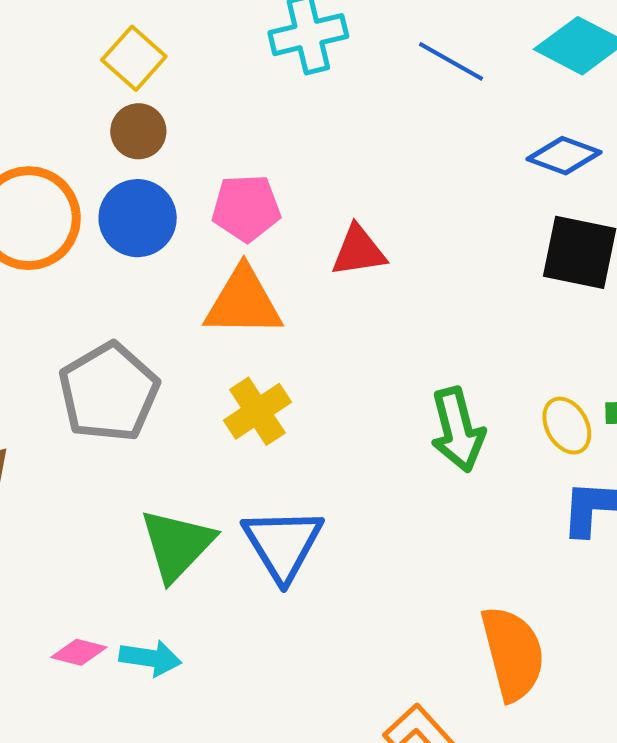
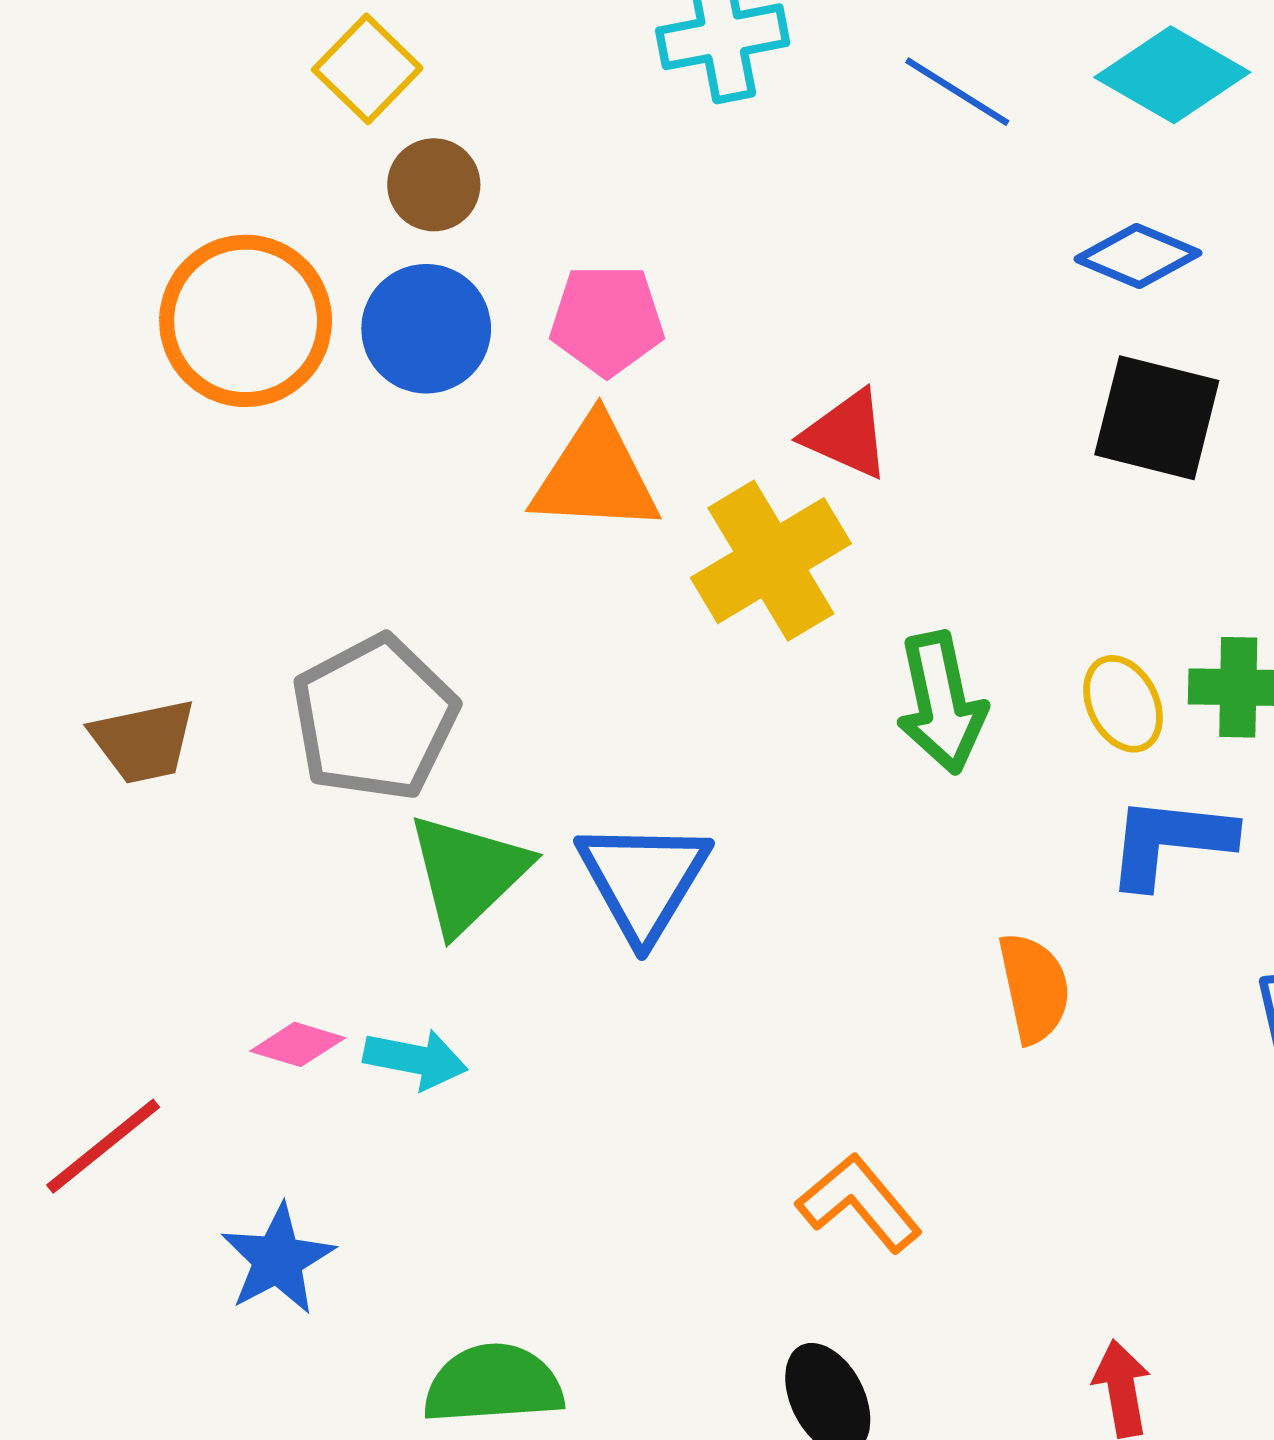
yellow square: (134, 58) -> (367, 69), moved
red triangle: (359, 251) -> (847, 434), moved, turned 30
gray pentagon: (109, 392) -> (375, 718), moved
yellow cross: (257, 411) -> (771, 561), moved, size x1.4
orange semicircle: (513, 653) -> (1034, 988), moved, size x0.7

